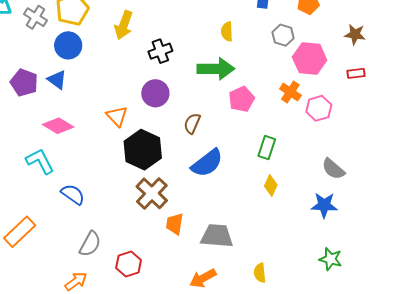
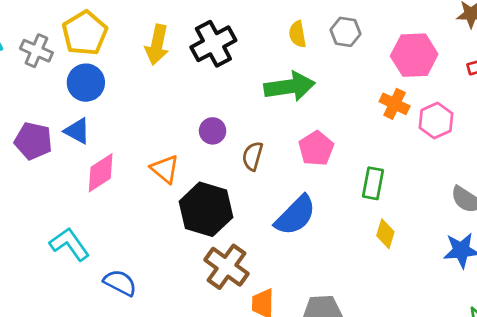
gray hexagon: (283, 35) -> (345, 32), moved
black cross: (160, 51) -> (213, 44), moved, size x1.4
purple circle: (155, 93) -> (213, 131), size x0.7
pink pentagon: (242, 99) -> (316, 148), moved
brown semicircle: (192, 123) -> (253, 156), moved
pink diamond: (58, 126) -> (101, 173), moved, turned -56

